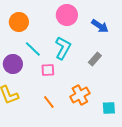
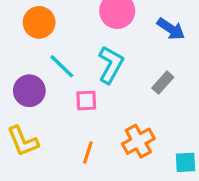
orange line: (49, 102) -> (88, 153), turned 56

